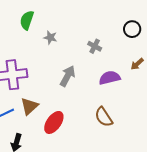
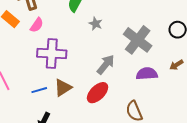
gray cross: (95, 46) -> (138, 40), size x2.0
red ellipse: (54, 122) -> (98, 93), moved

